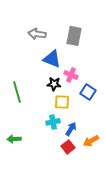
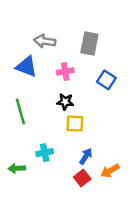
blue triangle: (52, 59) -> (26, 67), moved
pink cross: (71, 75) -> (65, 71), moved, turned -32
blue square: (88, 92) -> (106, 80), moved
cyan cross: (53, 122) -> (45, 153), moved

